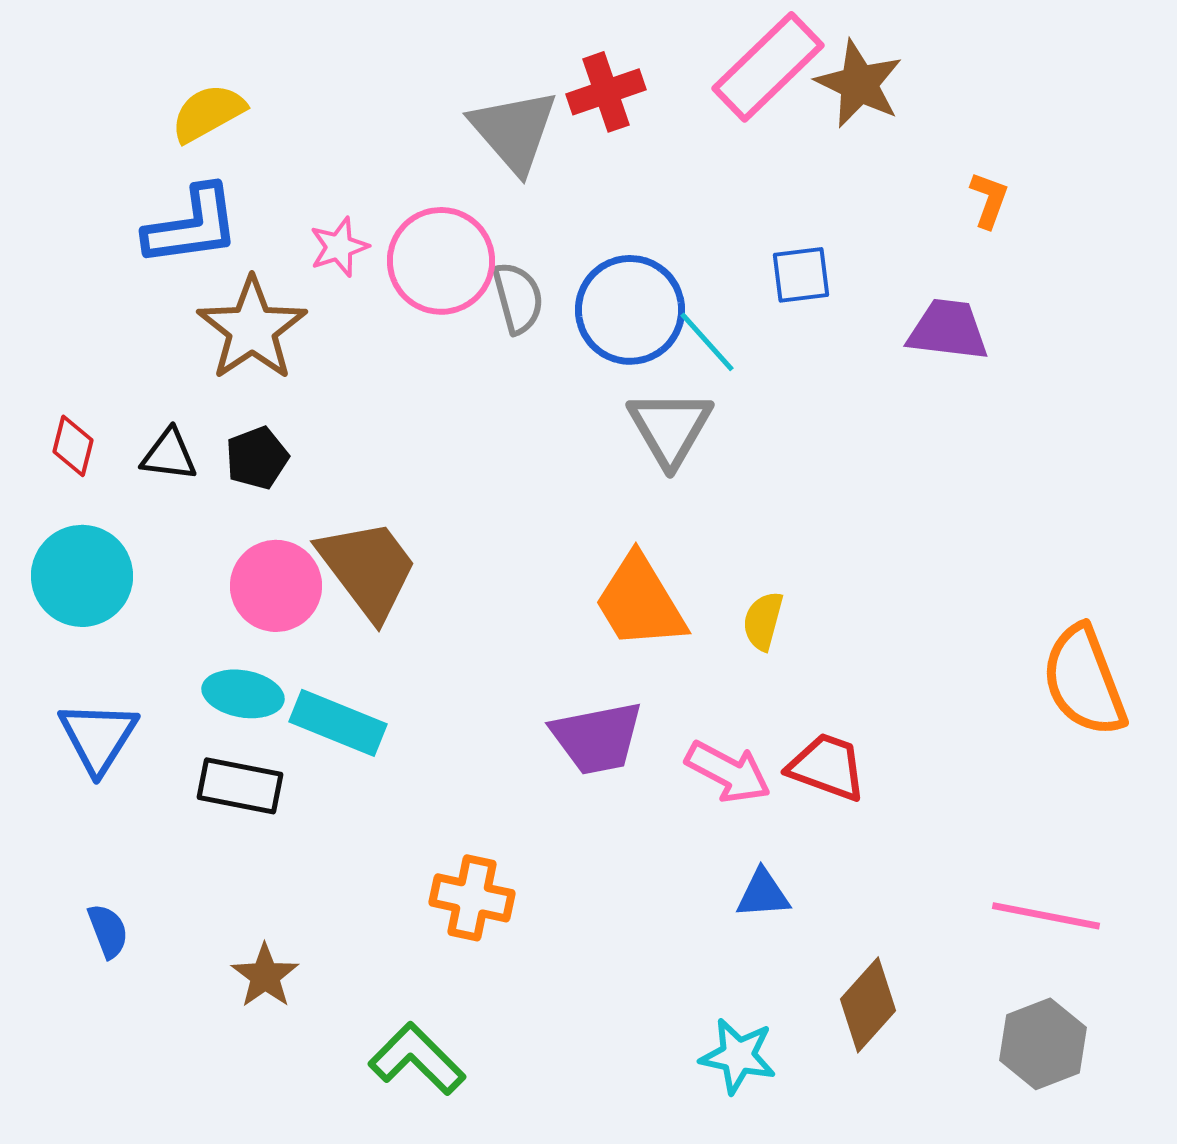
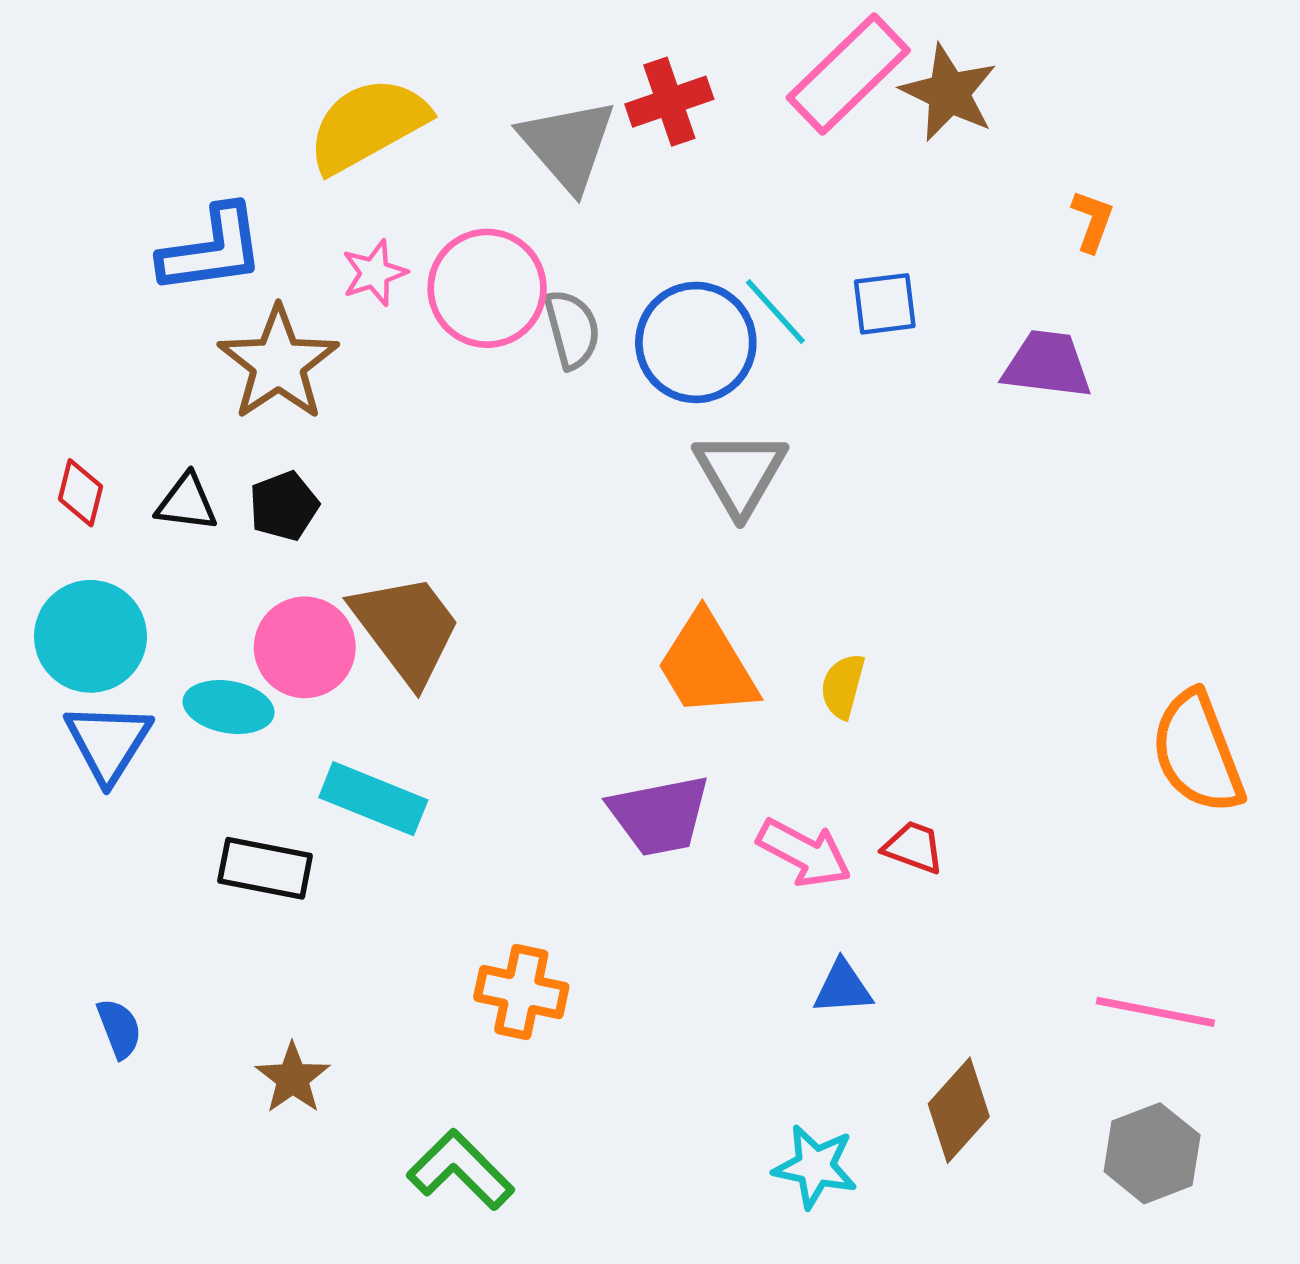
yellow semicircle: (208, 113) -> (368, 125), moved, size x1.5
cyan line: (707, 342) -> (775, 312), moved
cyan ellipse: (243, 694) -> (229, 707), moved
blue triangle: (98, 737) -> (108, 742), moved
red trapezoid: (827, 767) -> (913, 847), size x0.7

